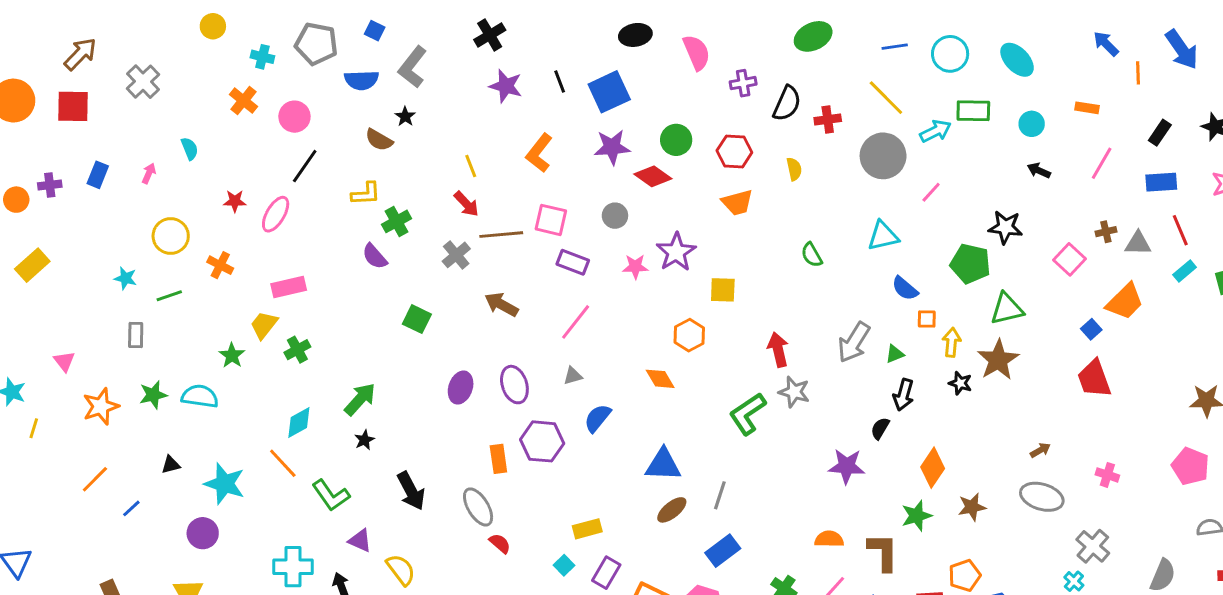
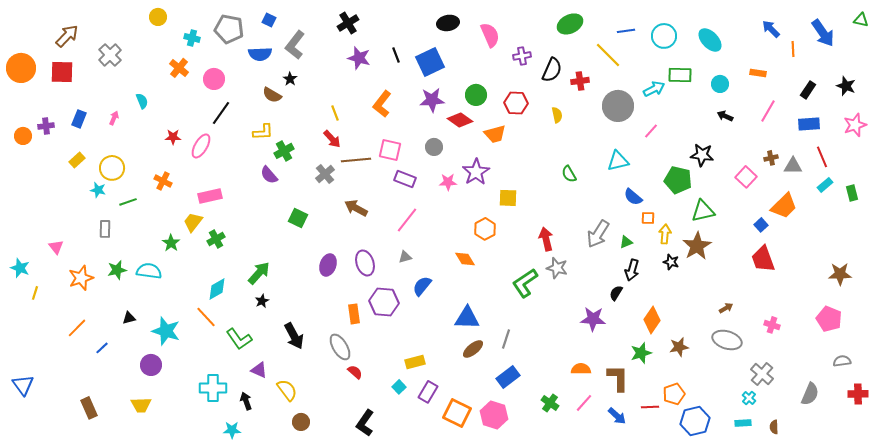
yellow line: (886, 98) -> (608, 55), moved
orange trapezoid: (737, 203) -> (495, 134), moved
yellow circle: (171, 236) -> (112, 168), moved
yellow rectangle: (32, 265) -> (77, 160), moved, size x0.7

